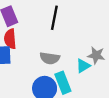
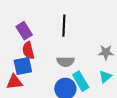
cyan triangle: (83, 66) -> (105, 77), moved

